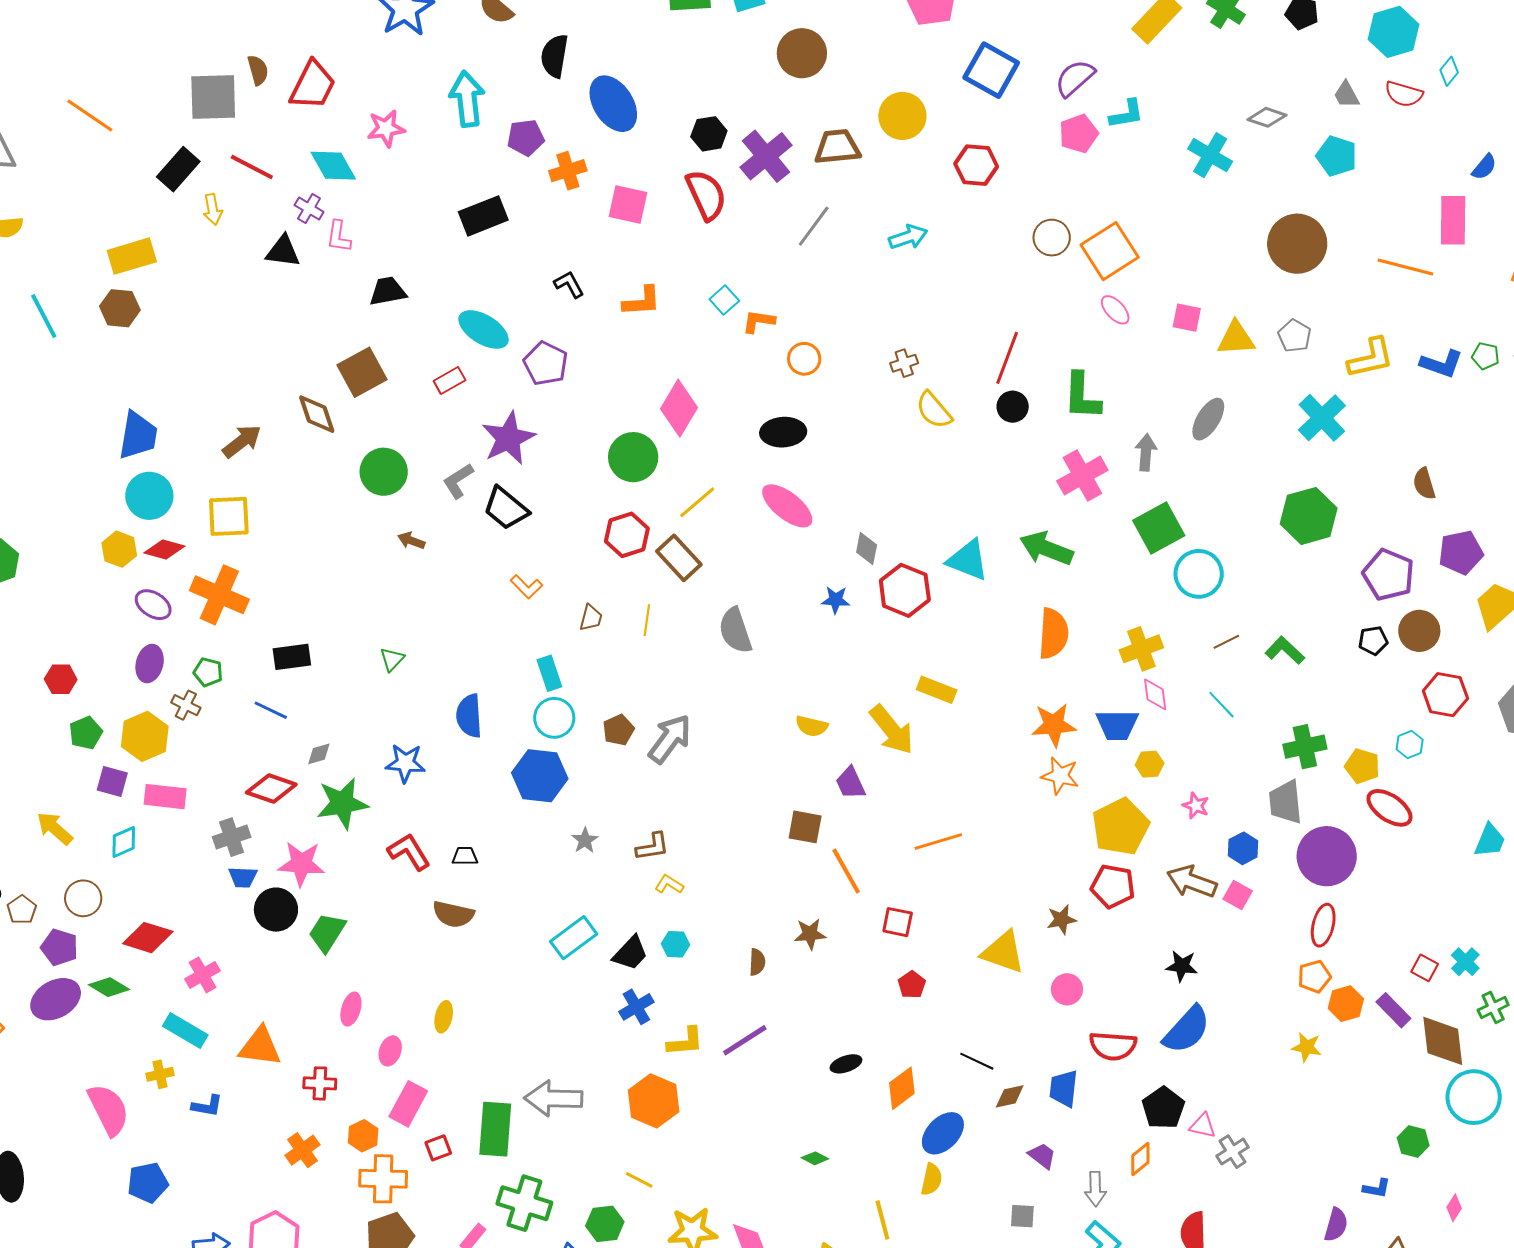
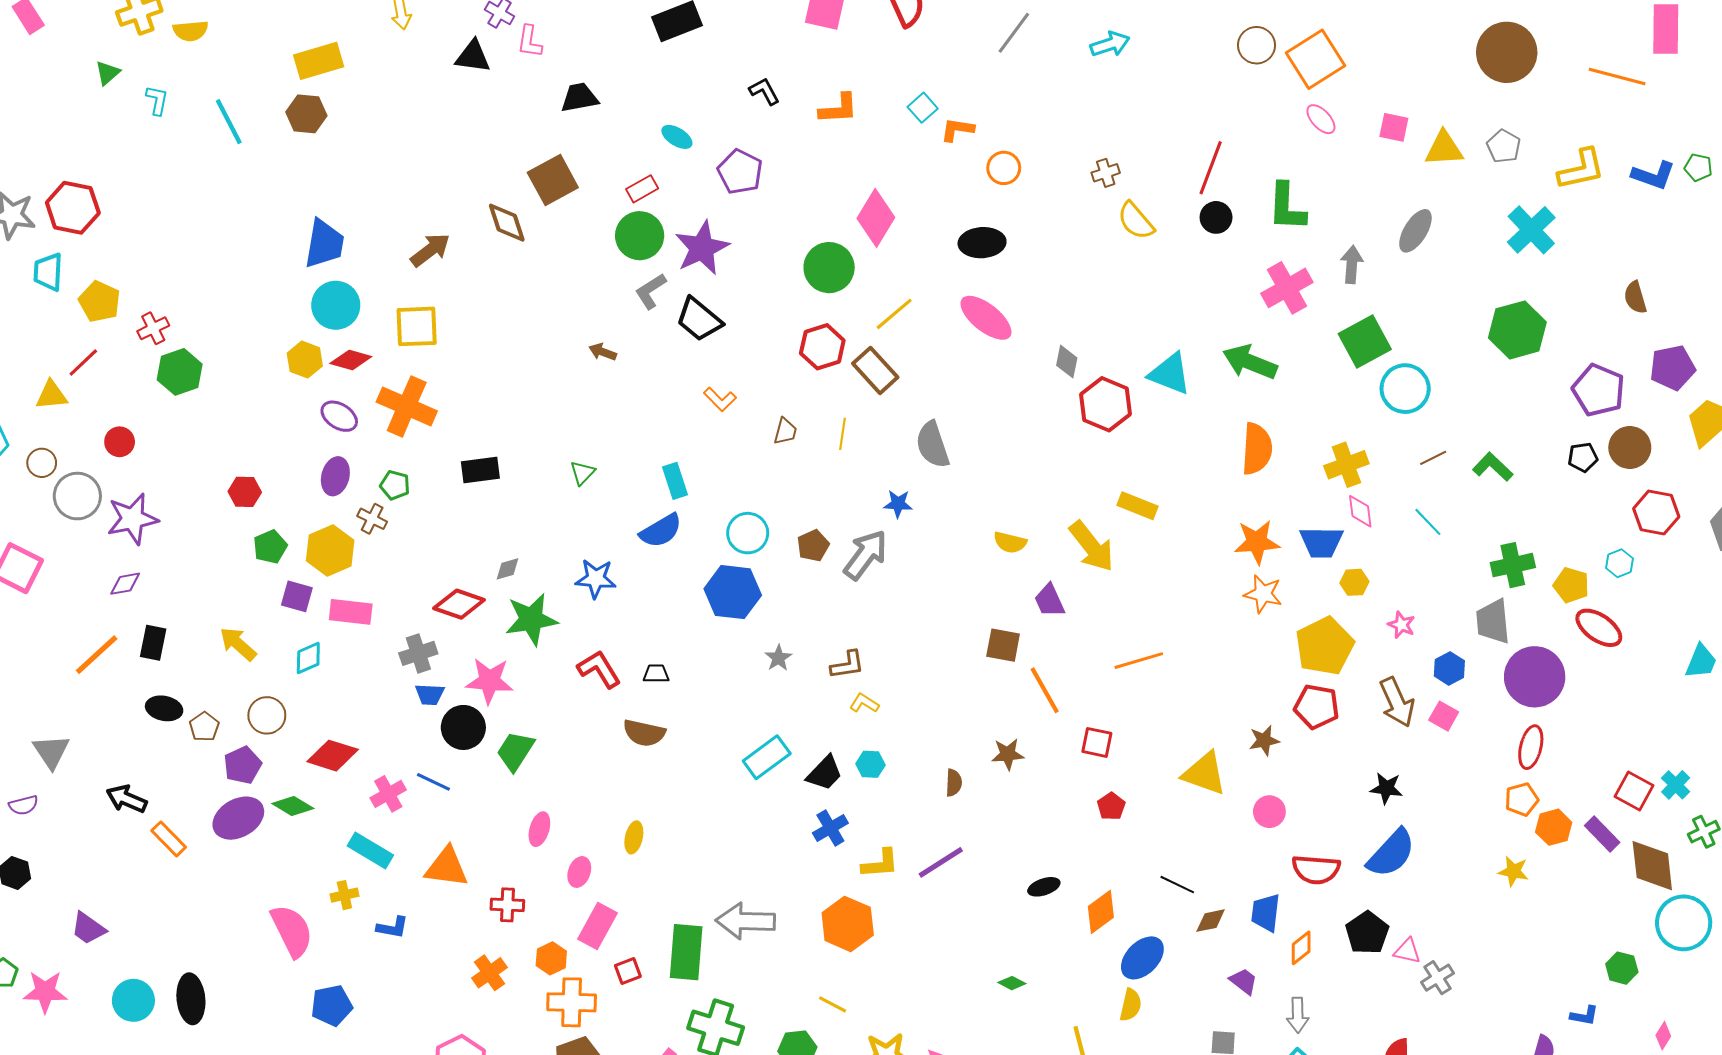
cyan ellipse: (483, 329) -> (677, 137), size x0.6
green circle: (384, 472) -> (640, 236), moved
blue star: (836, 600) -> (898, 504), moved
cyan rectangle: (549, 673) -> (675, 481), moved
blue line: (271, 710) -> (433, 782), moved
blue semicircle: (469, 716) -> (661, 531), turned -117
brown arrow: (1192, 882) -> (1397, 702), turned -135
purple pentagon: (59, 947) -> (242, 765), turned 30
red square: (1425, 968) -> (1634, 791), size x1.4
orange diamond: (1140, 1159) -> (1301, 948), moved

